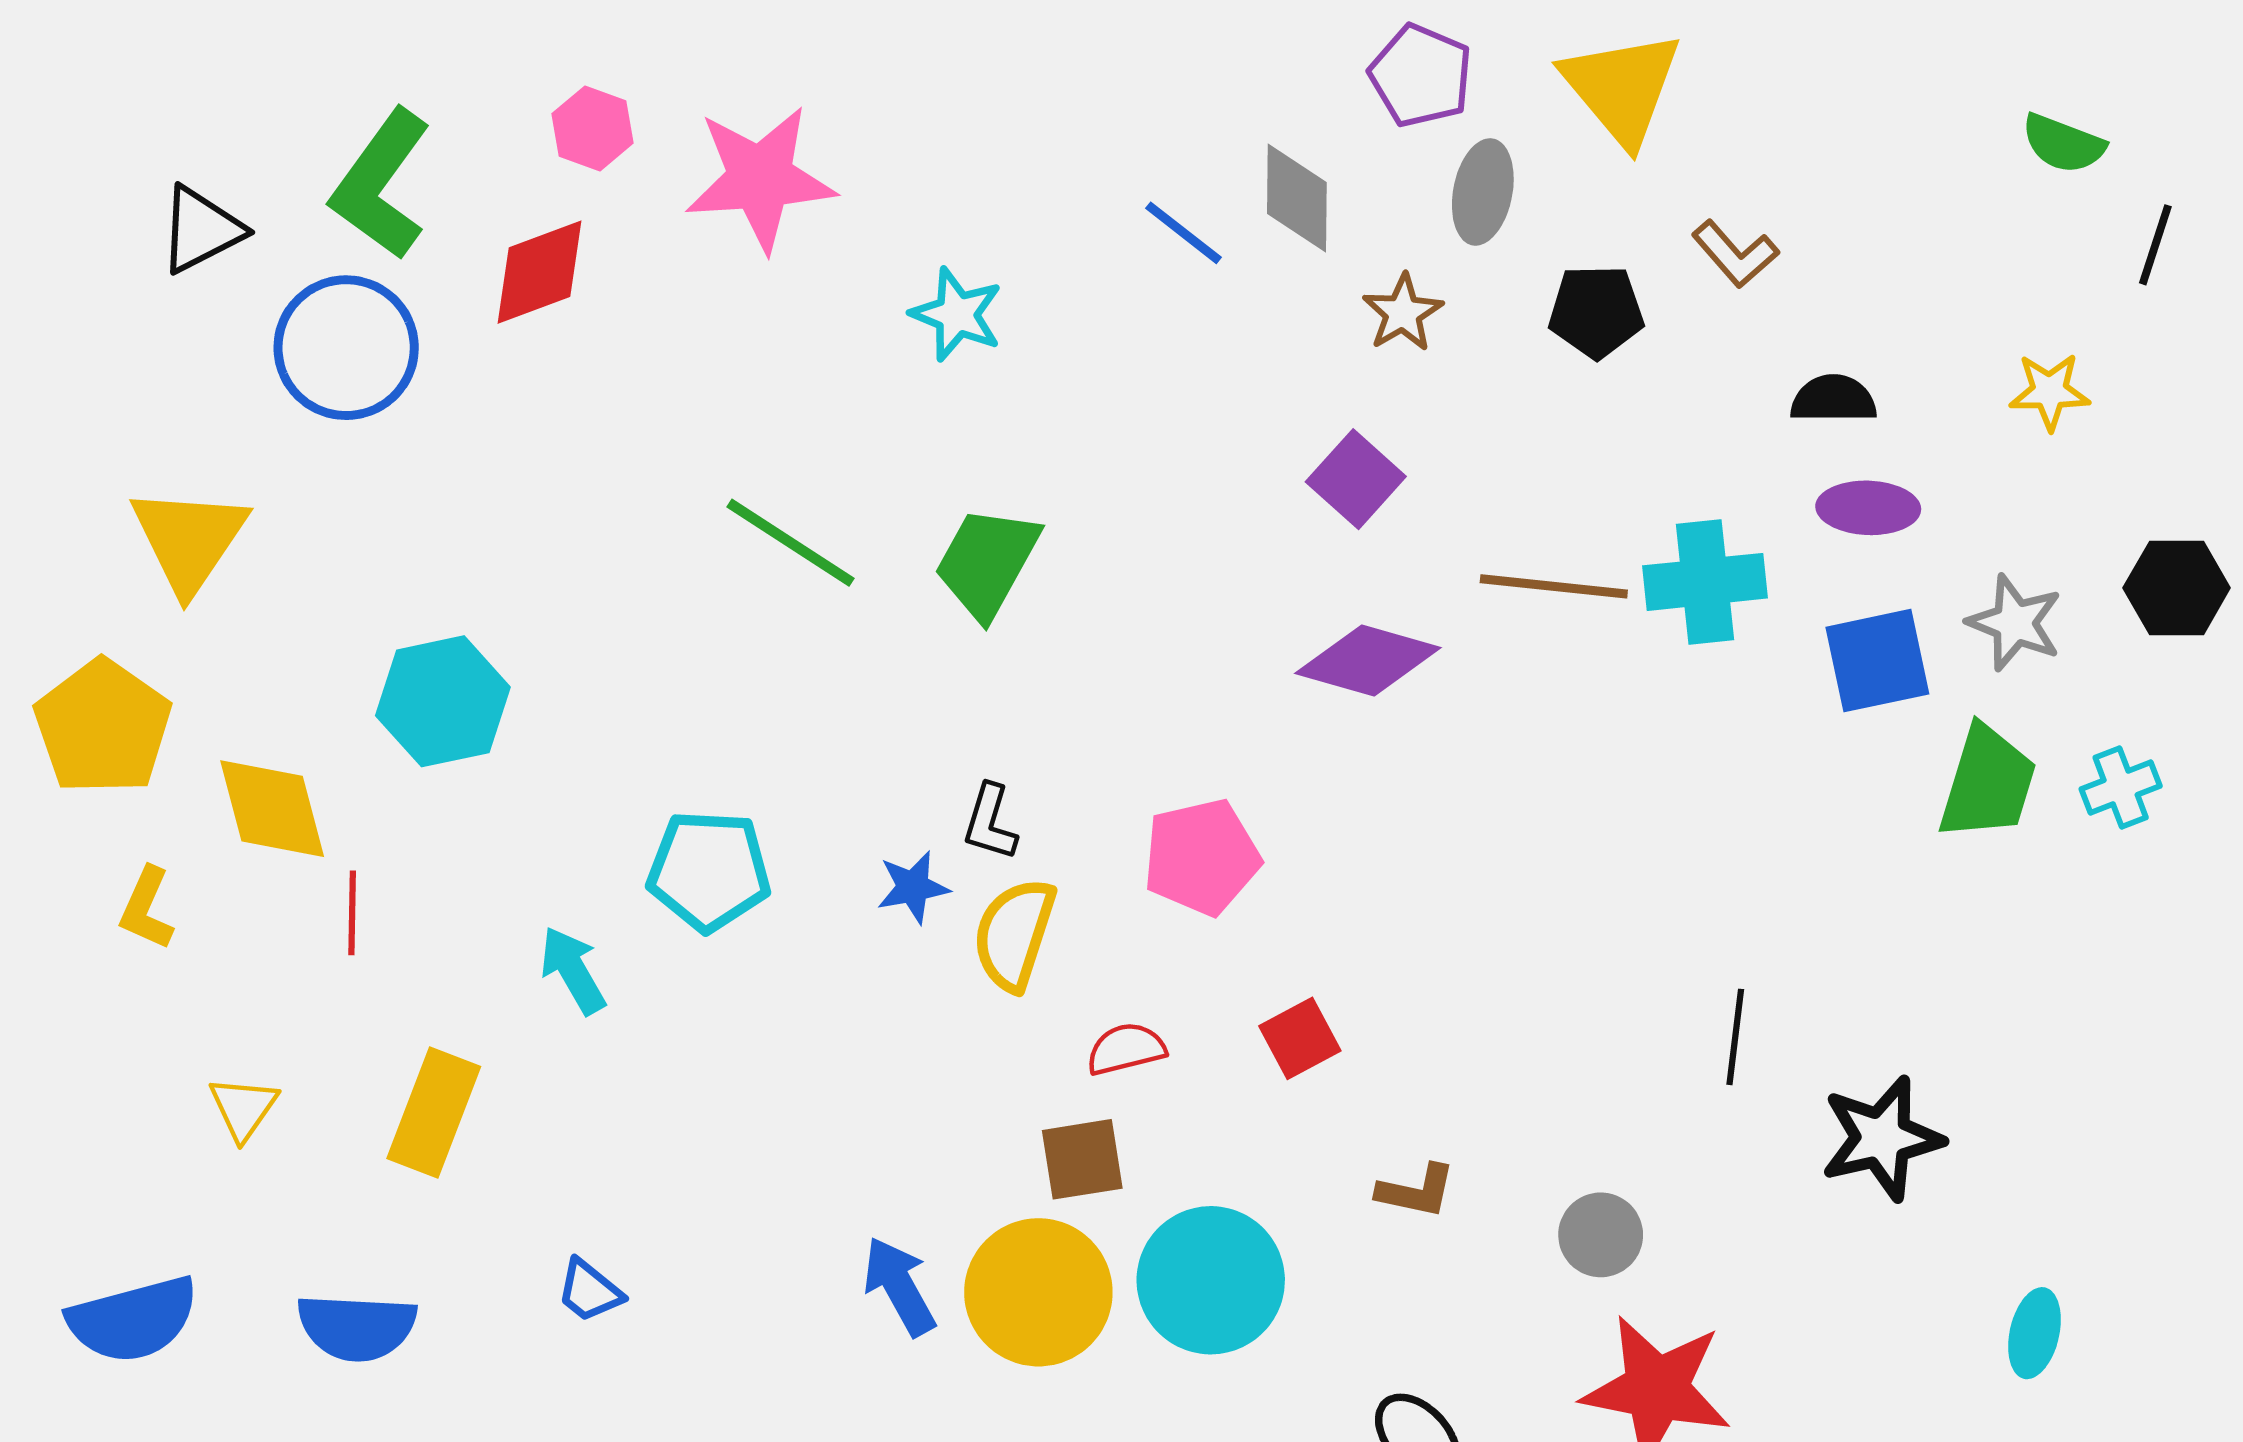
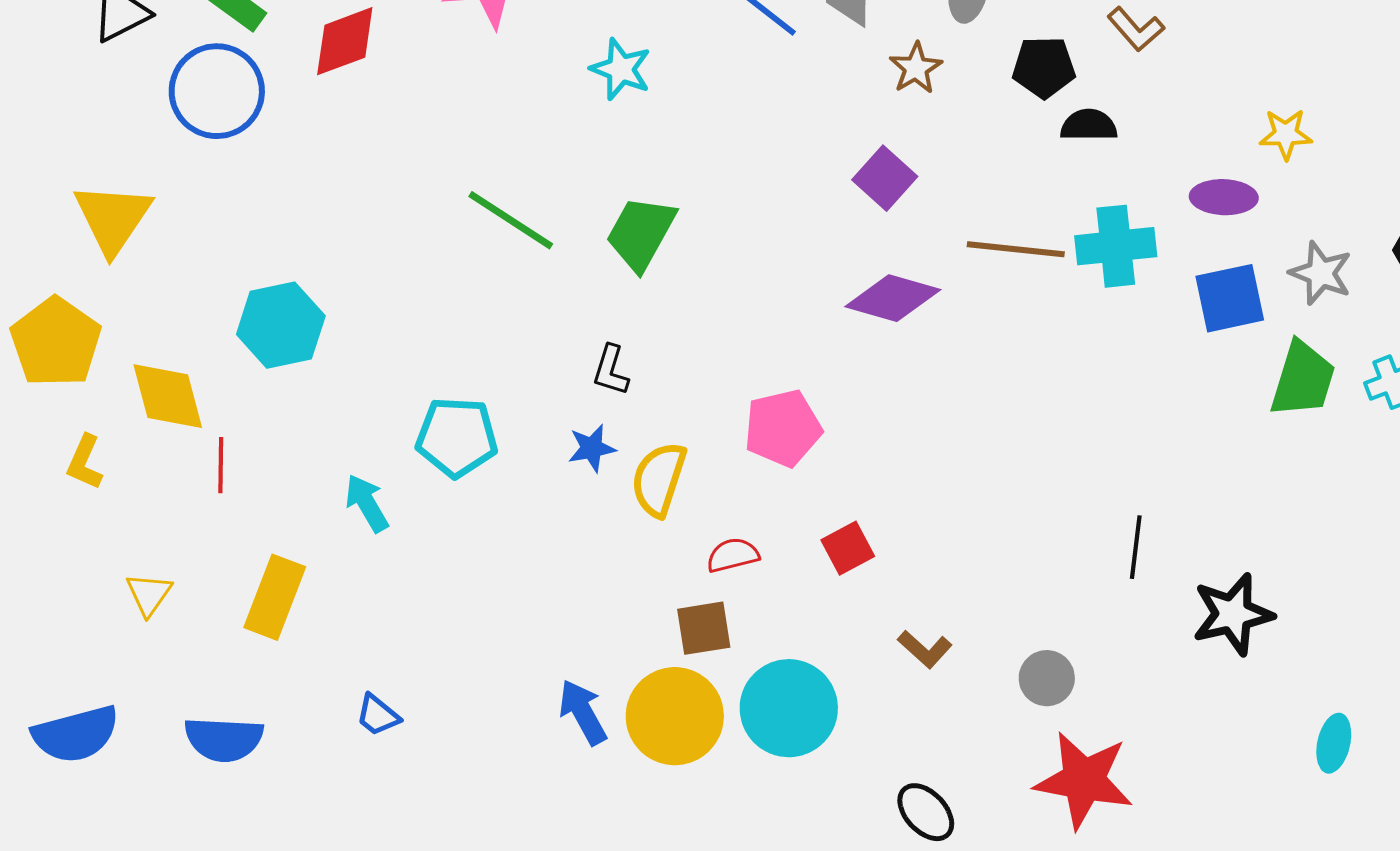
yellow star: (2050, 391) -> (1286, 134), moved
black semicircle: (1833, 399) -> (1089, 125), moved
black L-shape: (990, 822) -> (611, 370), moved
brown L-shape: (1416, 1191) -> (925, 649), turned 30

